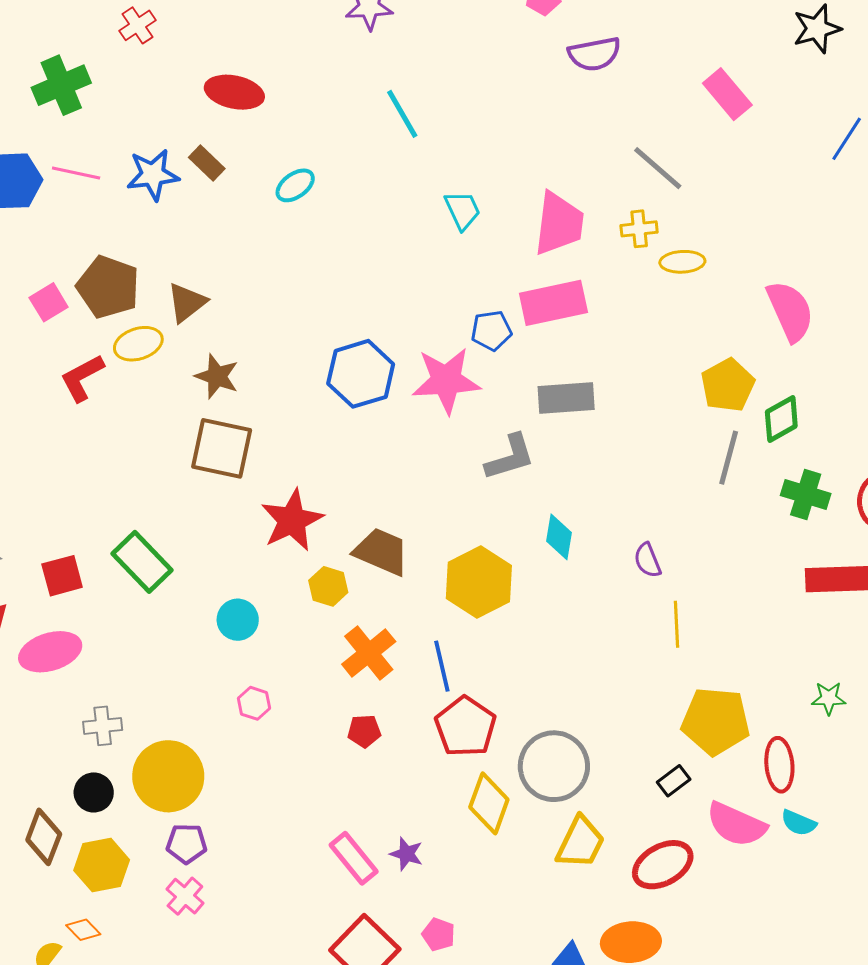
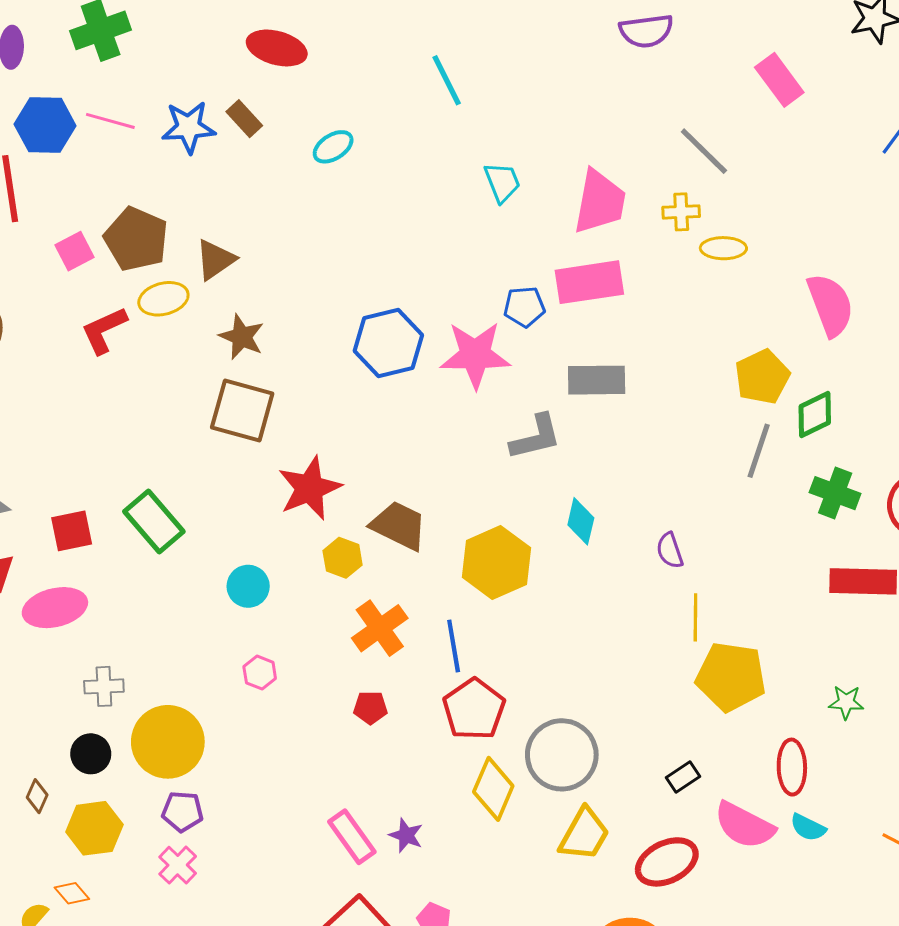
yellow pentagon: (716, 721) -> (731, 677), moved
brown diamond: (44, 837) -> (37, 796), size x0.6

